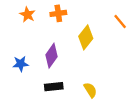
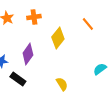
black rectangle: (54, 87) -> (18, 79), moved, turned 42

